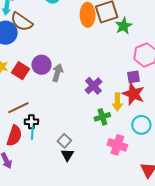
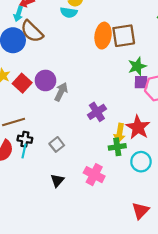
green star: (124, 26) -> (137, 66), moved
purple square: (133, 77) -> (141, 82), moved
green cross: (102, 117) -> (117, 147), moved
gray square: (64, 141) -> (57, 144), moved
pink cross: (117, 145) -> (94, 175), moved

